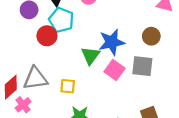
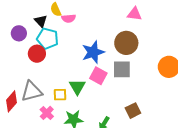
brown circle: (151, 36) -> (126, 43), size x1.5
green triangle: (90, 56) -> (77, 87), moved
pink cross: (23, 105) -> (47, 113), moved

